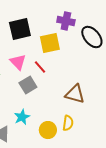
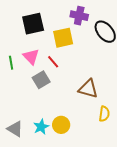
cyan star: (22, 117) -> (41, 127), moved
yellow semicircle: (68, 123) -> (104, 114), moved

